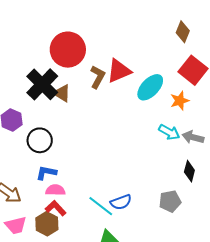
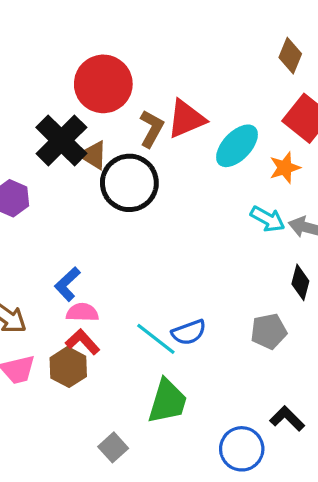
black circle: (40, 140) -> (129, 183), moved, size x1.4
blue L-shape: (46, 173) -> (67, 284), turned -55

